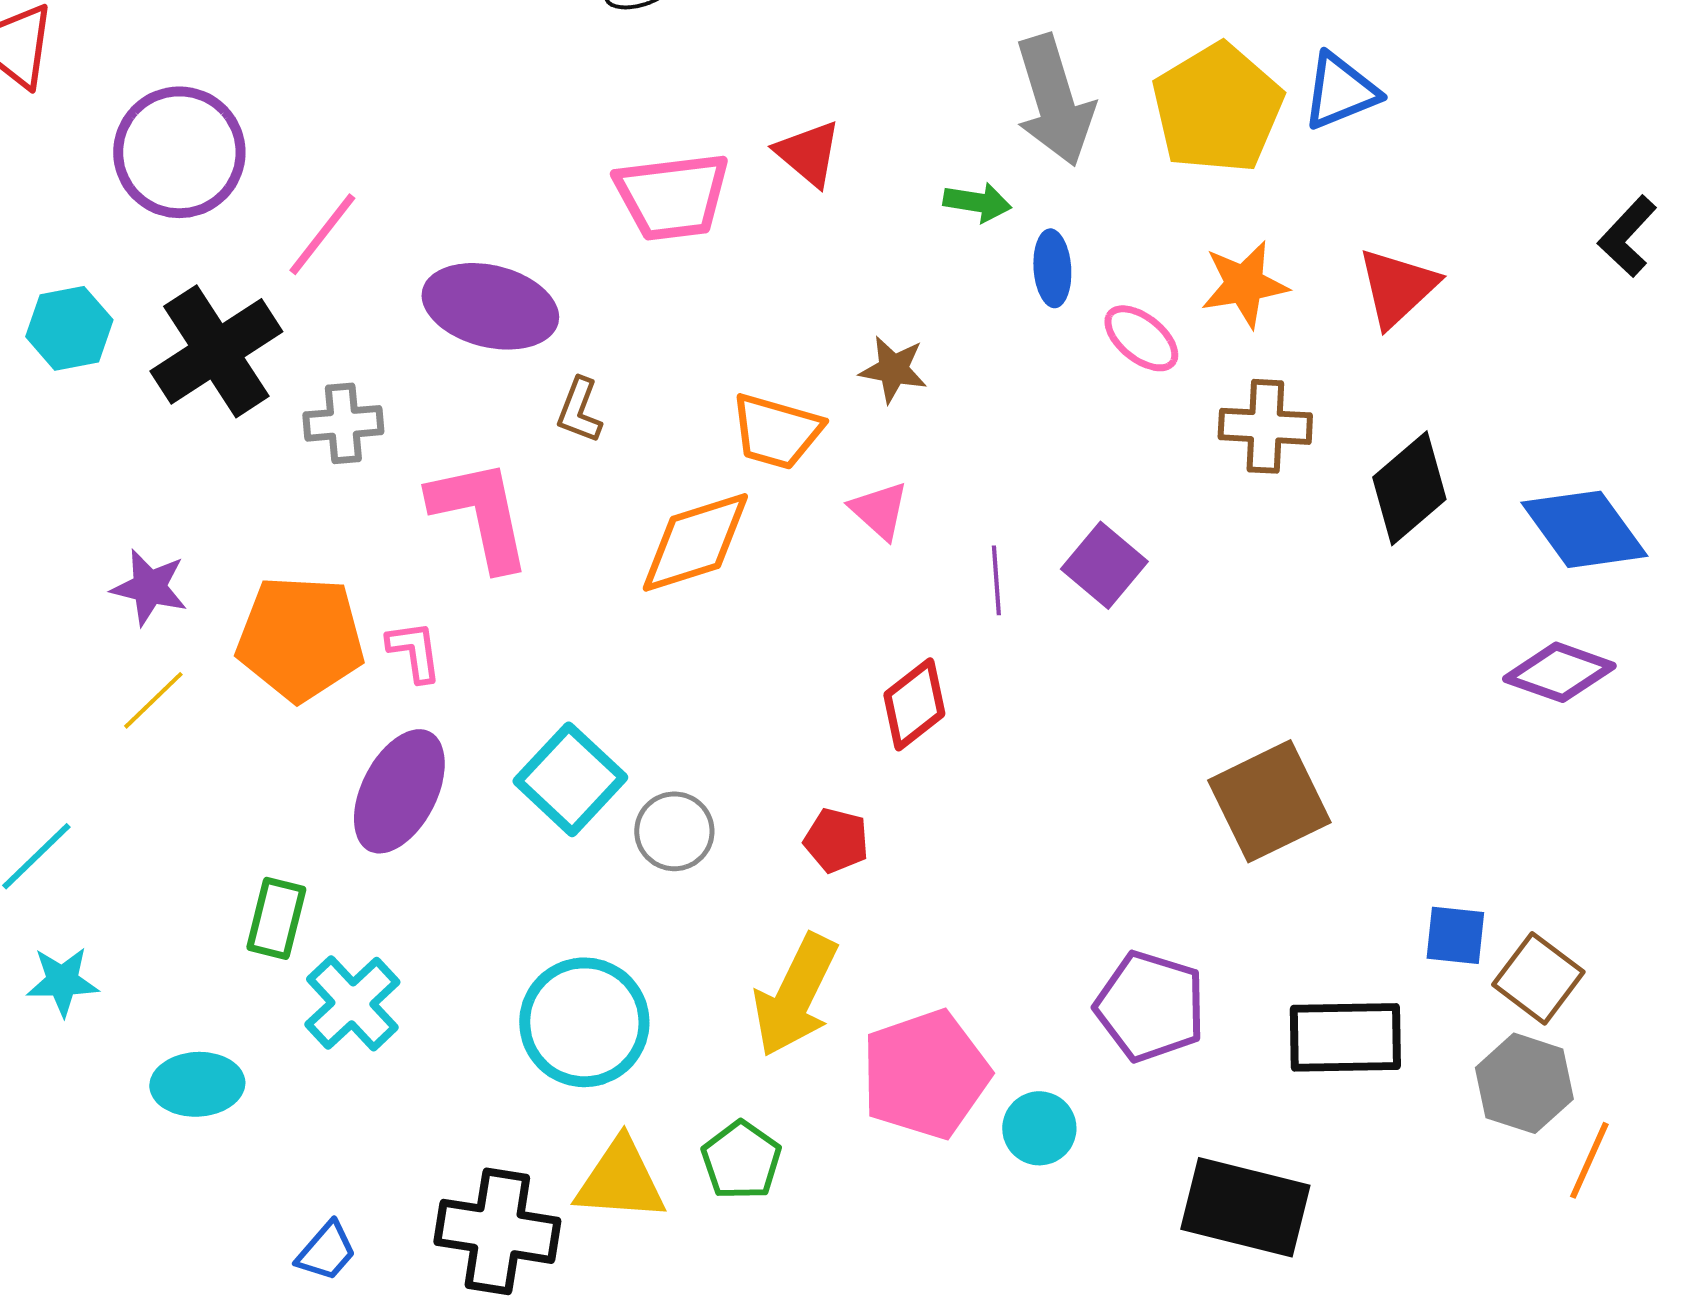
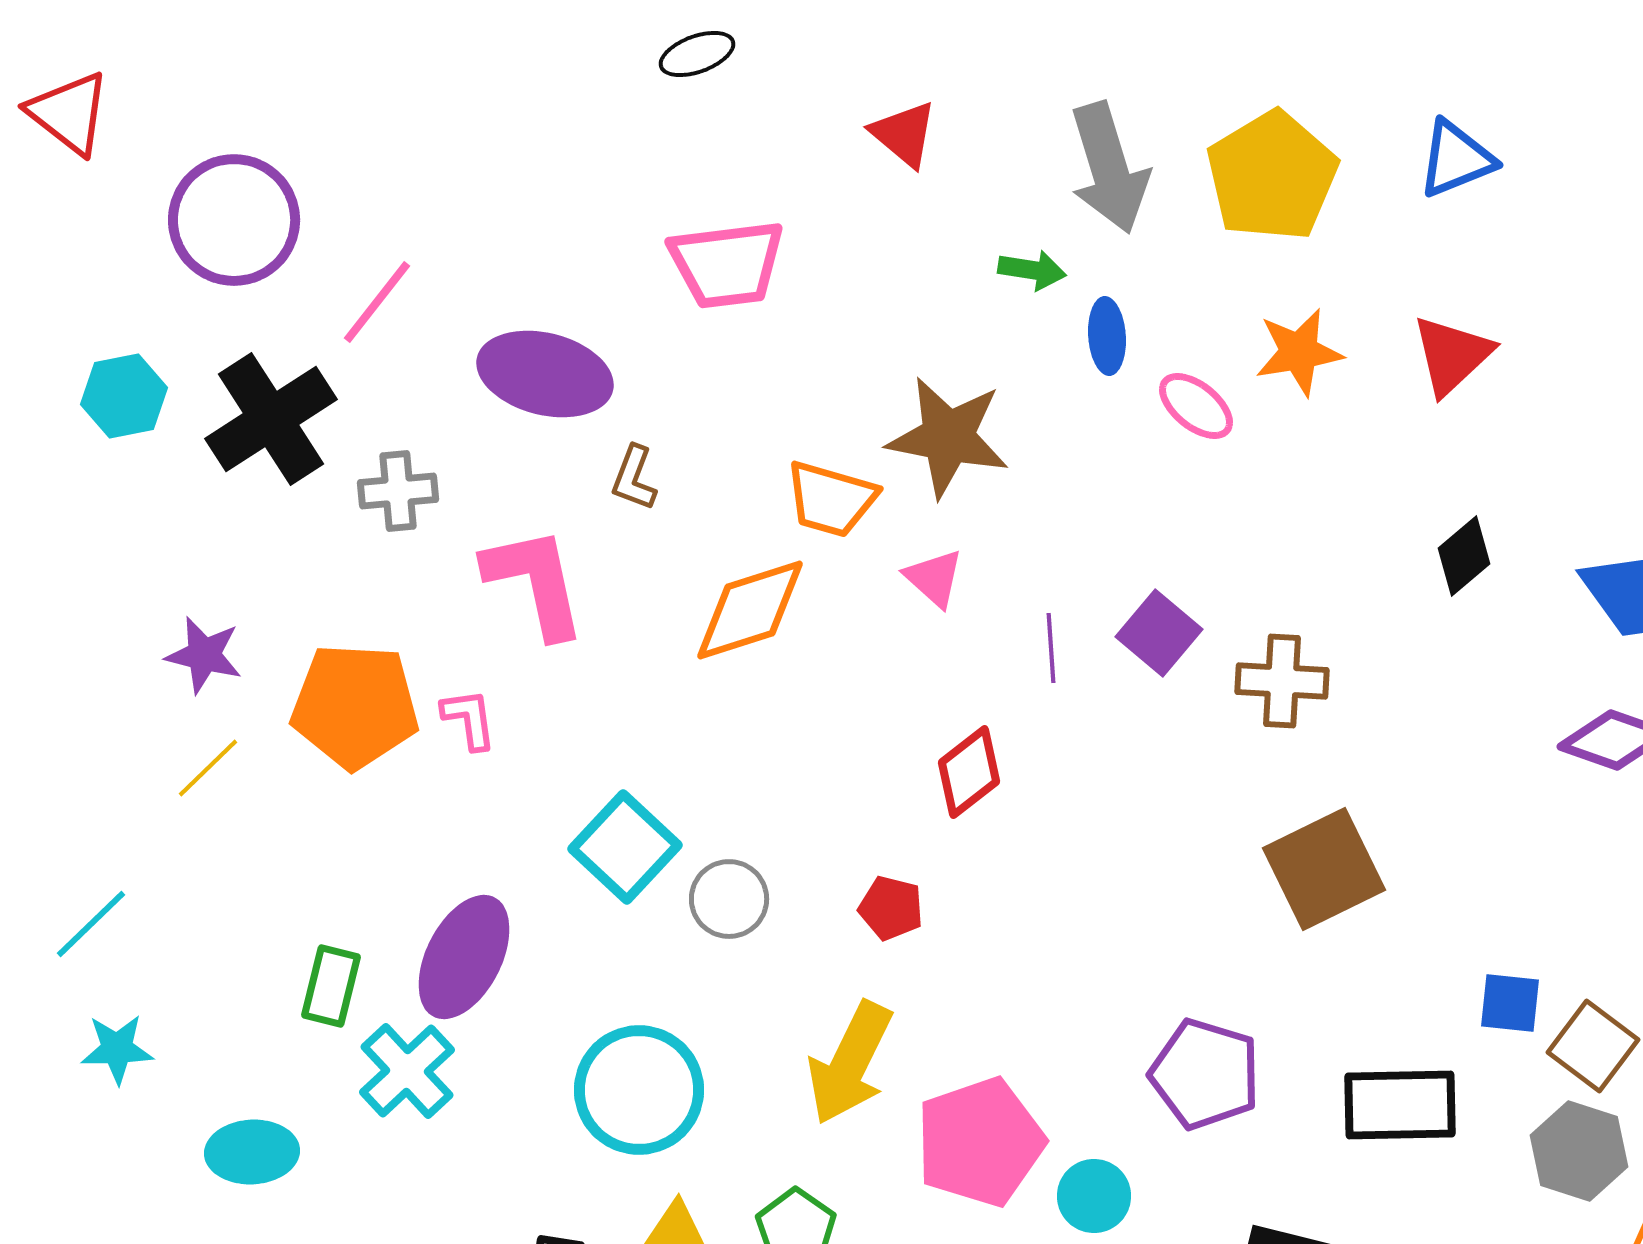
blue triangle: (1340, 91) -> (1456, 159), moved
red triangle: (808, 153) -> (904, 134), moved
brown star: (893, 369) -> (948, 437), size x1.8
brown cross: (1265, 426) -> (1282, 681), moved
black diamond: (1409, 488) -> (1464, 556), size x0.7
purple ellipse: (399, 791) -> (464, 957), moved

